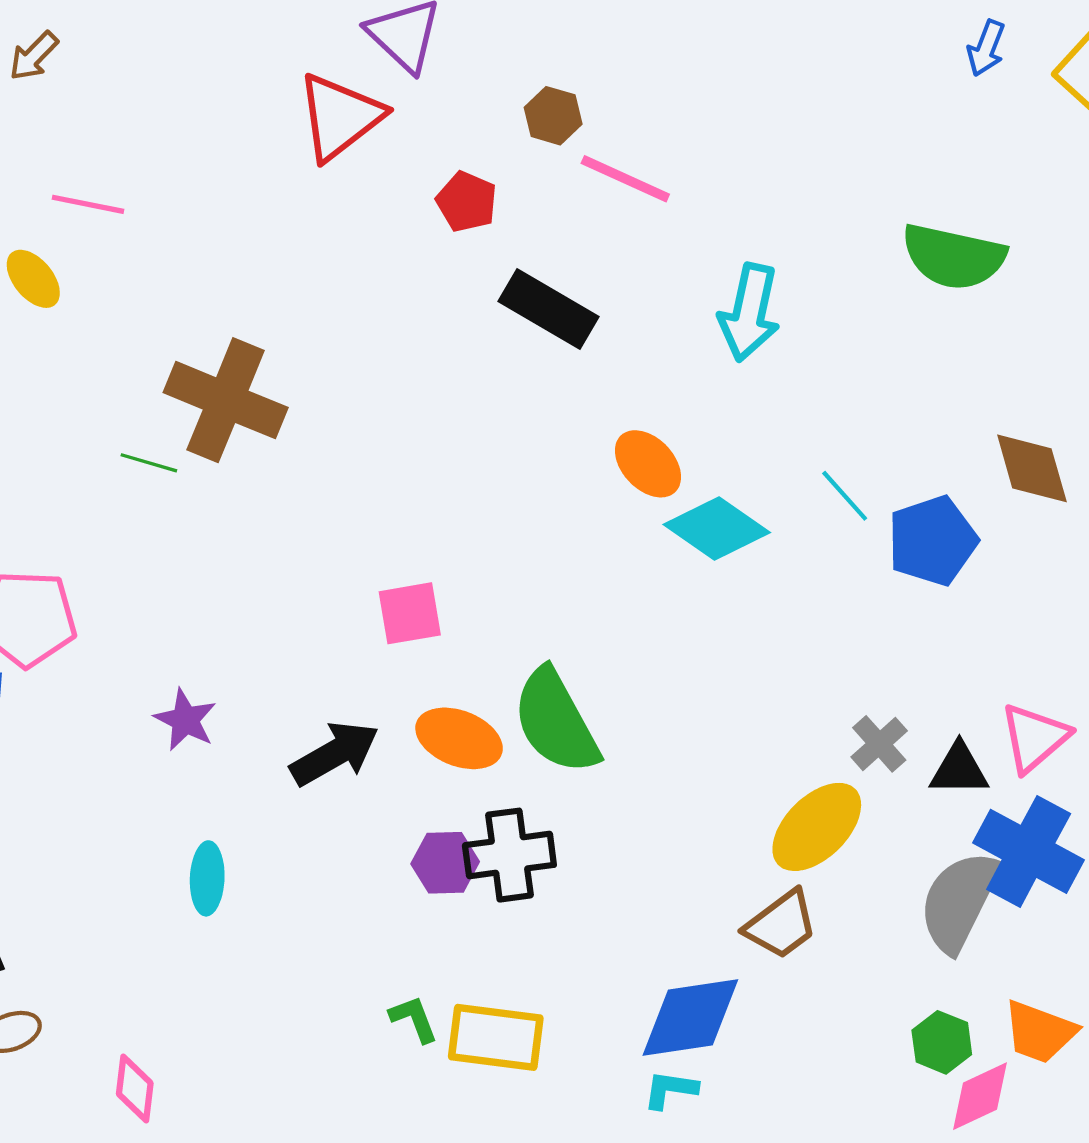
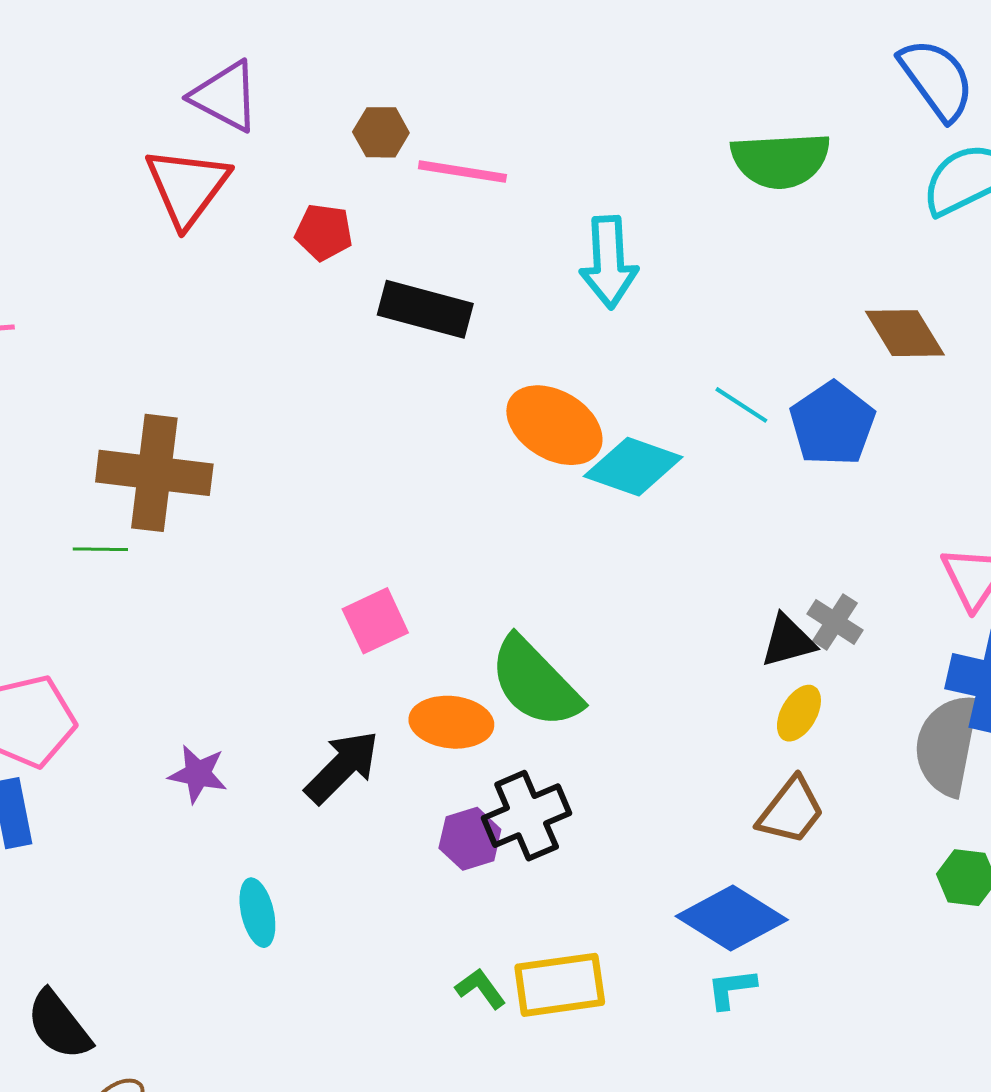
orange ellipse: (648, 464) -> (554, 425), size x1.4
black triangle: (959, 770) -> (788, 641), moved
yellow ellipse: (817, 827) -> (799, 713), size x0.6
blue diamond: (690, 1017) -> (732, 918), turned 56

